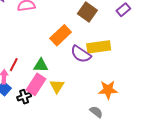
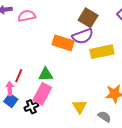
orange rectangle: (61, 35) -> (63, 43), turned 65
purple semicircle: (81, 54) -> (83, 36), moved, turned -50
yellow triangle: (57, 86) -> (79, 107), moved

